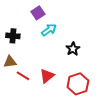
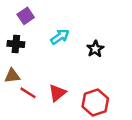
purple square: (38, 13) -> (26, 16), moved
black star: (73, 49) -> (95, 49), moved

